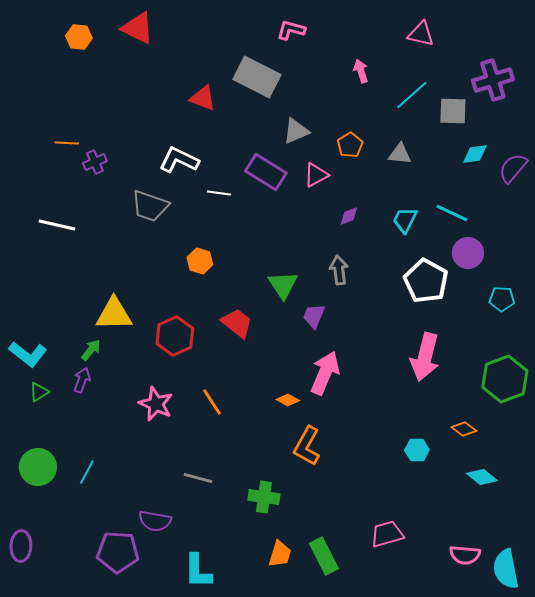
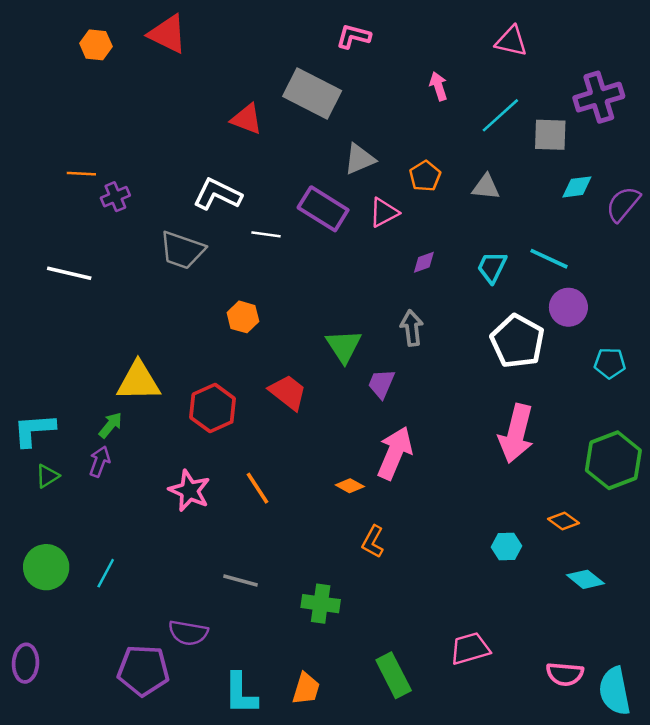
cyan L-shape: (28, 354) -> (34, 430), turned 138
orange L-shape: (307, 446) -> (373, 542), size x0.7
orange trapezoid: (280, 554) -> (306, 689), moved

